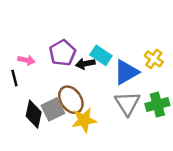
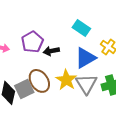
cyan rectangle: (101, 55) -> (81, 28), moved
yellow star: (84, 120) -> (66, 80), moved, turned -30

